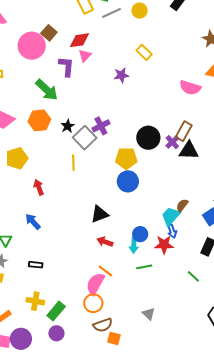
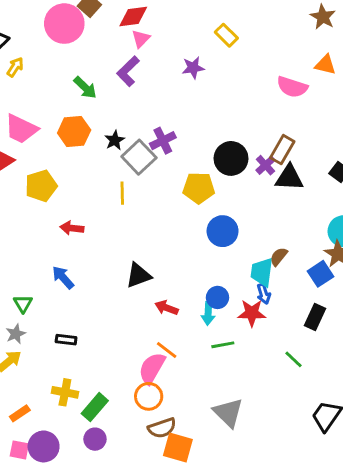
purple L-shape: (66, 67) -> (128, 71), moved, turned -140
green arrow: (47, 90) -> (85, 88), size x0.7
blue circle: (128, 181) -> (223, 231), moved
red arrow: (39, 187) -> (72, 228), turned -63
black triangle: (100, 214) -> (138, 275), moved
cyan trapezoid: (171, 216) -> (262, 272), turned -35
gray triangle: (149, 314) -> (228, 413), size x1.6
orange square: (114, 338) -> (178, 448), size x1.5

